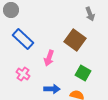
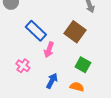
blue rectangle: (23, 39) -> (36, 31), moved
blue arrow: (52, 89) -> (52, 81), turned -63

